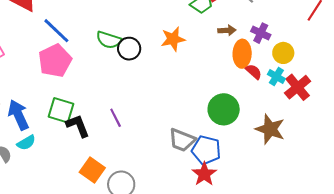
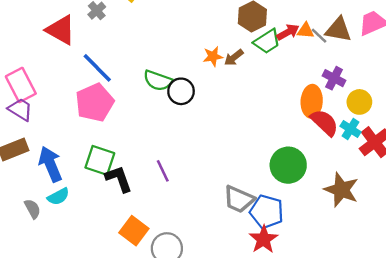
brown arrow: (227, 30) -> (234, 58), moved, turned 144
orange star: (173, 39) -> (213, 56), moved, size x0.7
red semicircle: (254, 72) -> (324, 123), size x1.5

